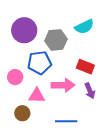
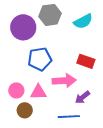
gray hexagon: (56, 40) -> (50, 15), moved
pink circle: (15, 77) -> (16, 90), moved
purple arrow: (90, 91) -> (82, 97), moved, turned 77

